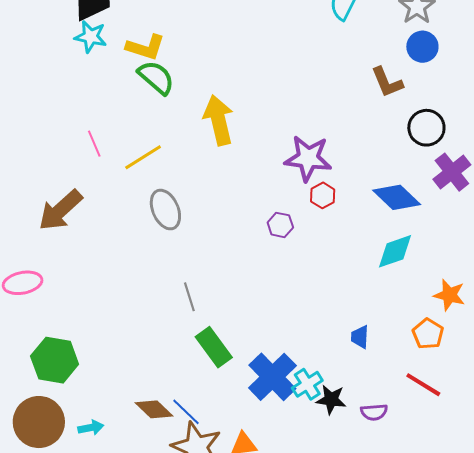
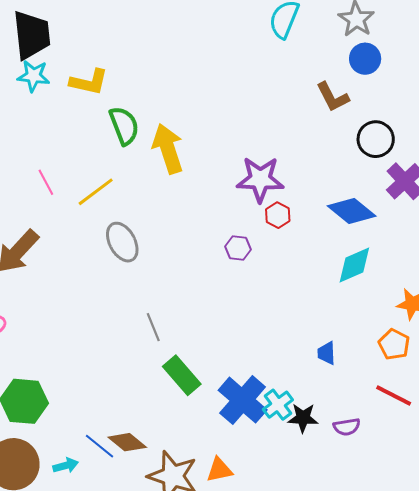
green semicircle: (156, 77) -> (124, 126), moved, turned 33
blue line: (186, 412) -> (99, 446), moved

